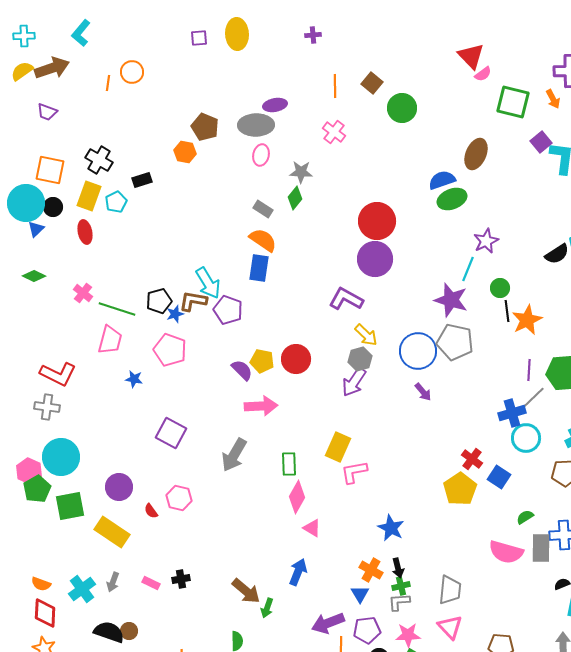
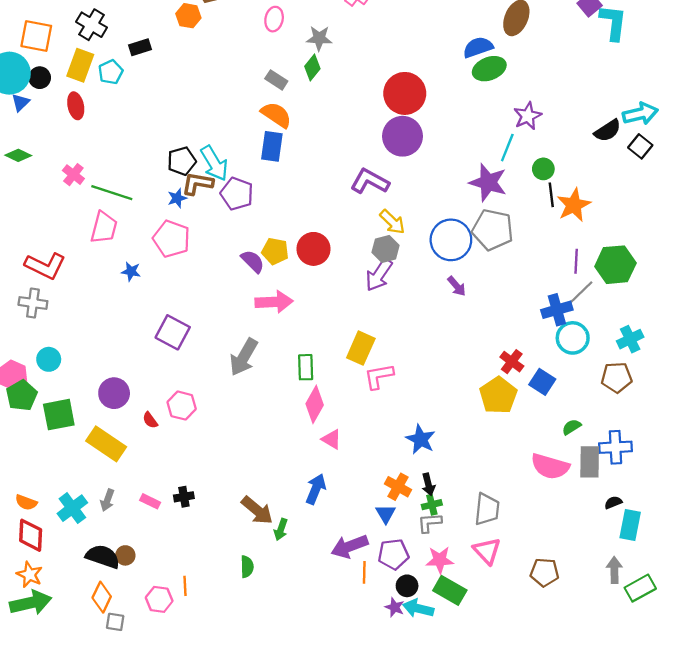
black pentagon: (159, 301) -> (182, 161), moved
cyan circle: (61, 457) -> (49, 359), size x0.6

